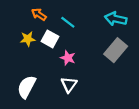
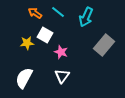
cyan arrow: (116, 19) -> (86, 17), moved, turned -78
cyan line: (68, 22) -> (58, 12), moved
yellow star: (28, 39) -> (27, 43), moved

